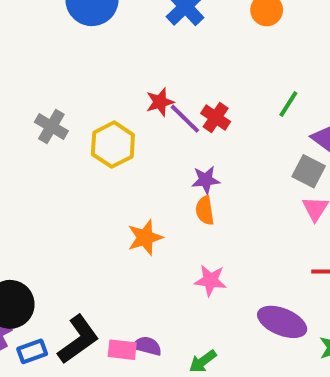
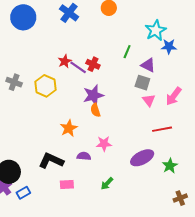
purple star: (206, 180) -> (93, 95), size x1.5
purple ellipse: (282, 322) -> (142, 158), turned -40
black L-shape: (78, 339) -> (51, 161), moved, turned -110
purple semicircle: (147, 346) -> (84, 156), moved

